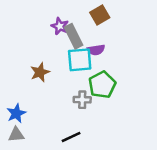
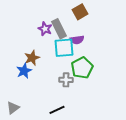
purple star: (60, 26) -> (45, 29), moved
blue star: (16, 113) -> (24, 71), moved
gray triangle: (16, 135) -> (13, 108), turned -32

